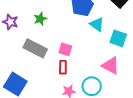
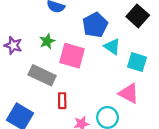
pink square: (65, 49) -> (72, 56), moved, size x1.6
red rectangle: (63, 67) -> (62, 101), moved

